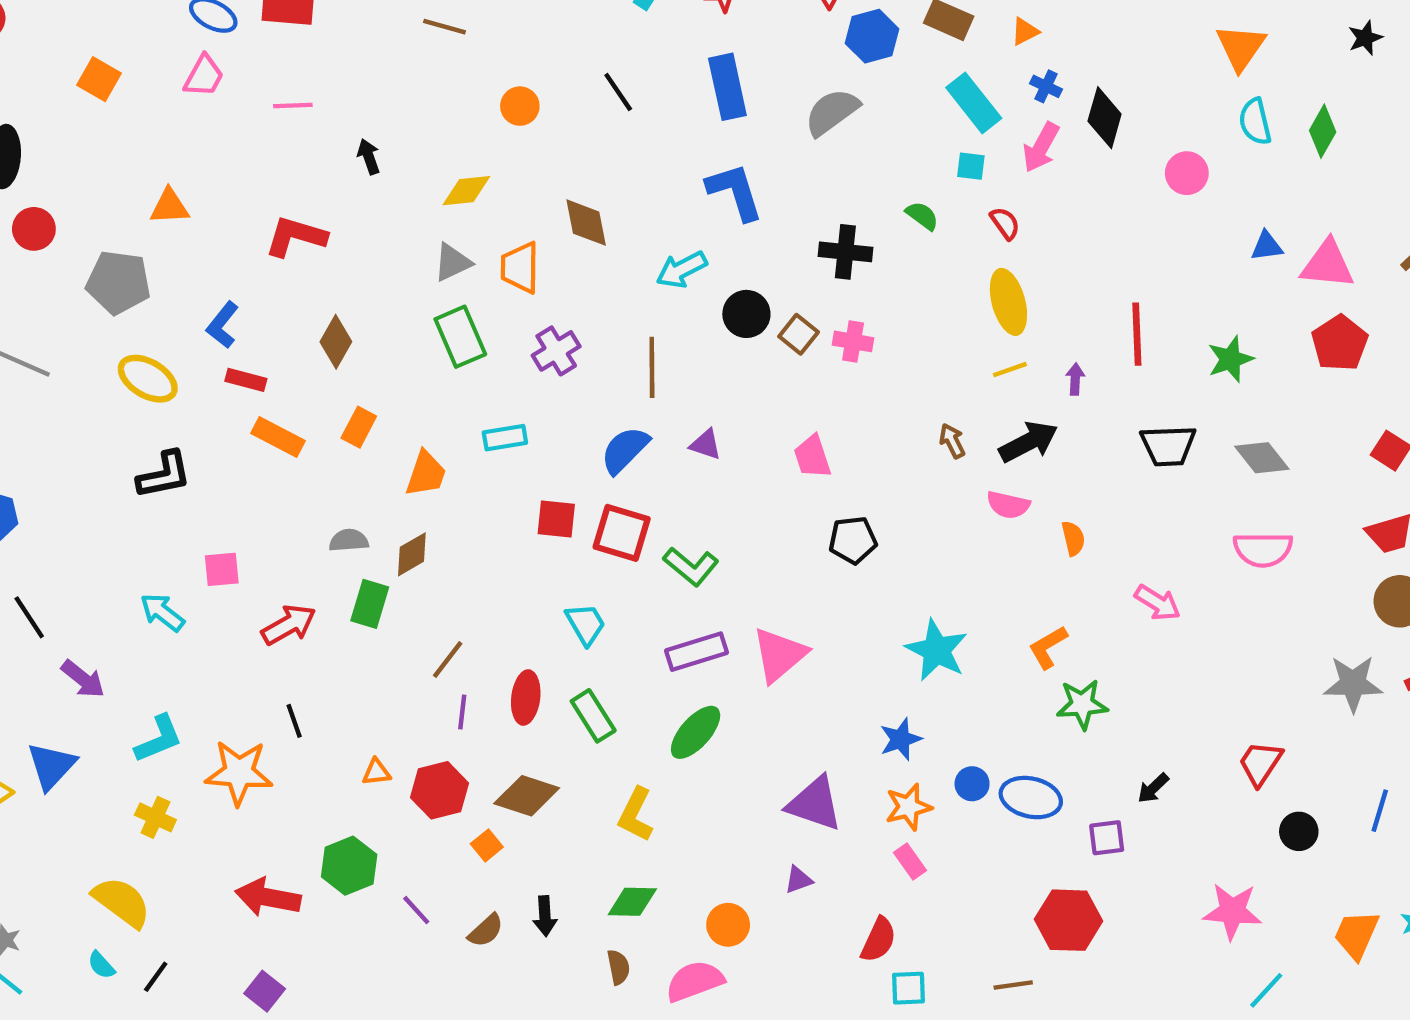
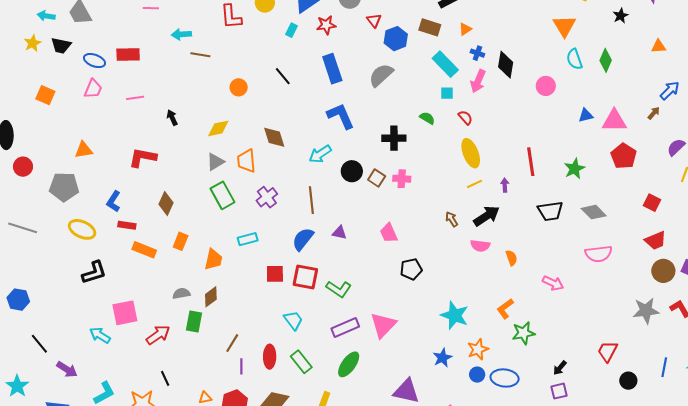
pink square: (222, 569) -> (125, 313), size x1.5
orange star: (908, 807) -> (478, 349), moved
purple square: (1107, 838) -> (559, 391), moved

